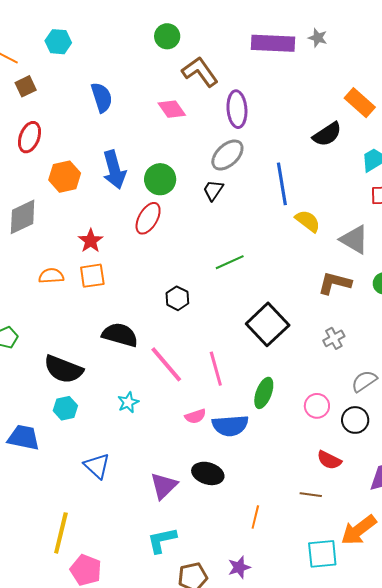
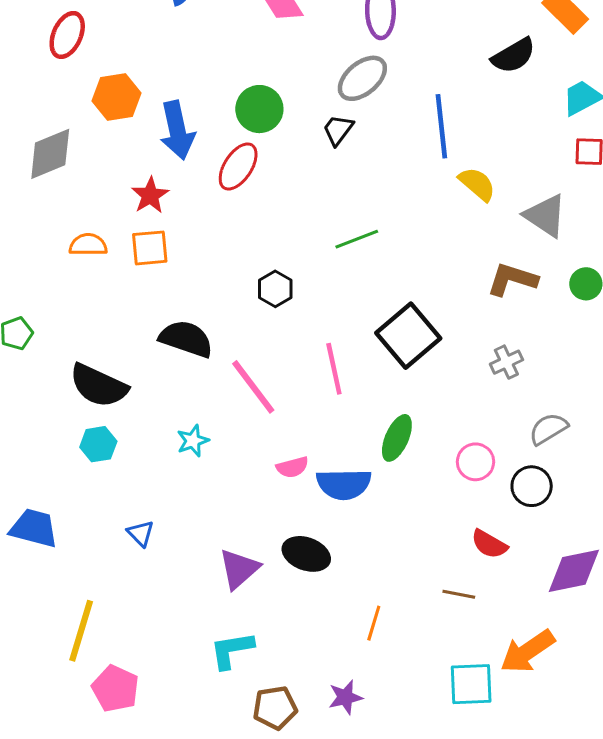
blue arrow: (114, 170) -> (177, 130), moved
pink line: (216, 369) -> (334, 369), moved
blue trapezoid: (24, 437) -> (34, 528), moved
blue triangle: (97, 466) -> (141, 533), size x0.7

